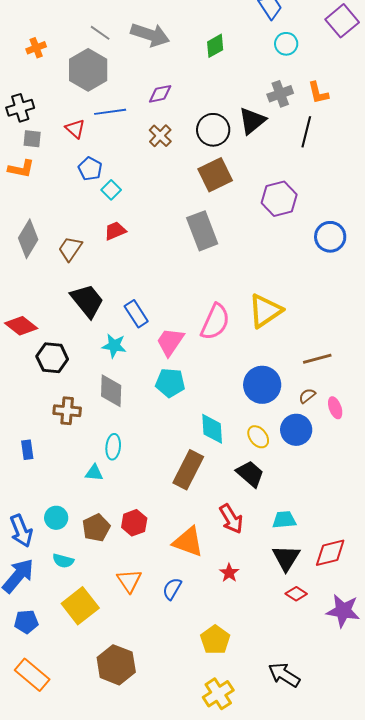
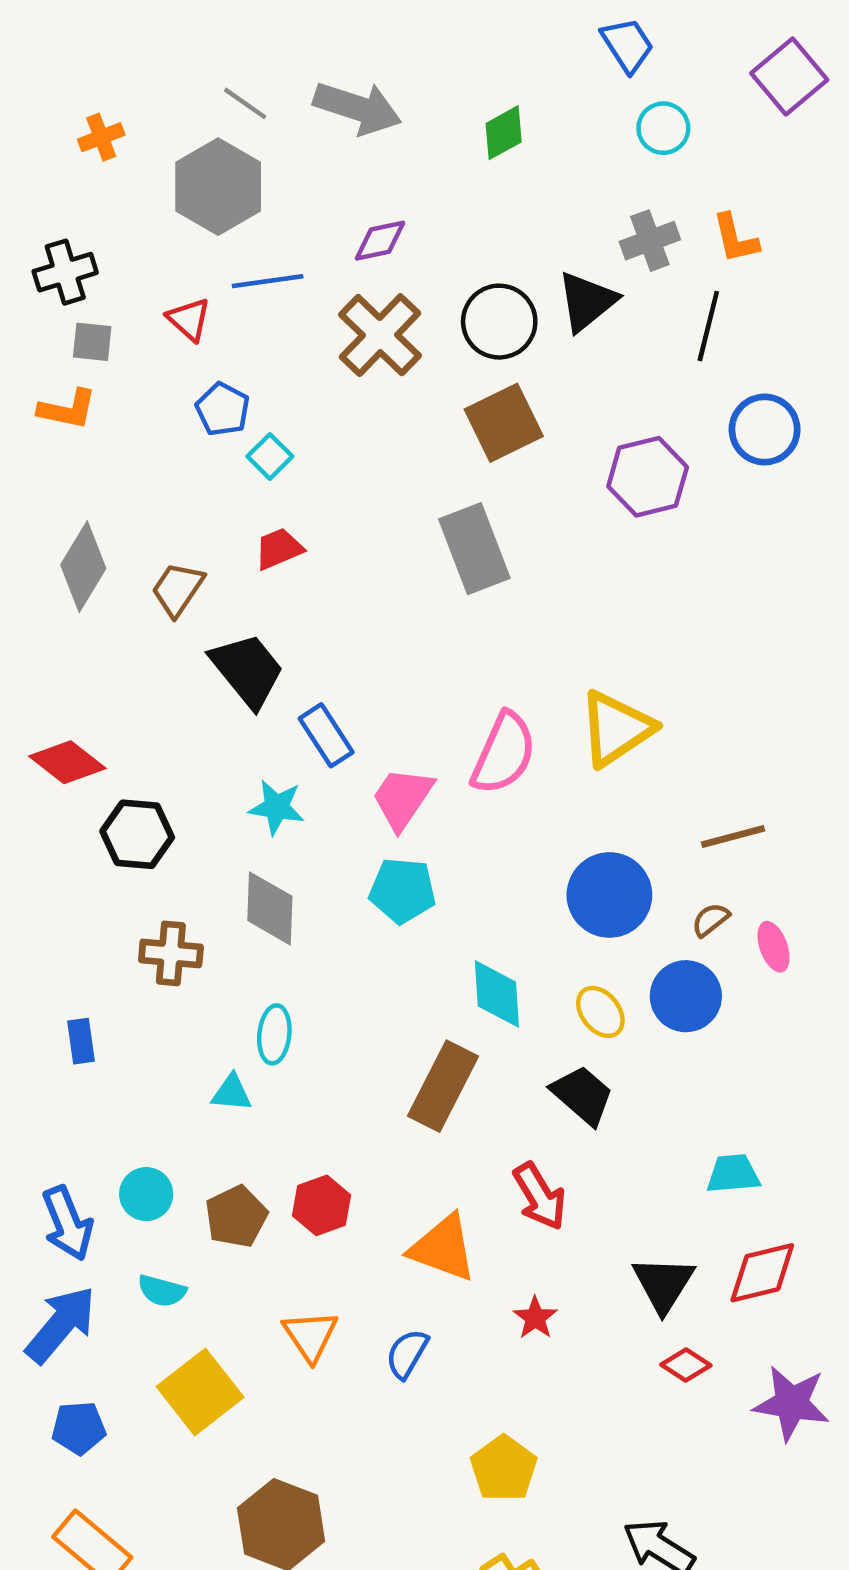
brown cross: (160, 136) -> (380, 335), size x1.6
blue circle: (330, 237) -> (765, 430), moved
black trapezoid: (87, 301) -> (247, 670), moved
cyan trapezoid: (284, 520) -> (733, 1174), moved

